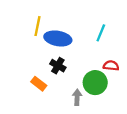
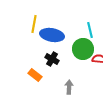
cyan line: (101, 33) -> (90, 30), turned -35
green circle: (95, 83) -> (83, 49), moved

